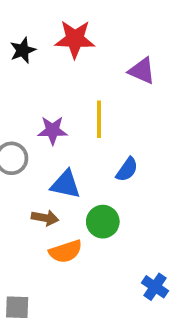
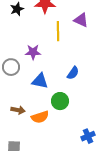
yellow line: (99, 119) -> (58, 31), moved
brown arrow: (45, 218) -> (18, 110), moved
blue cross: (155, 287) -> (88, 136), turned 32

